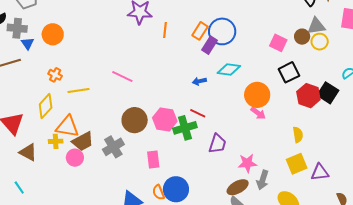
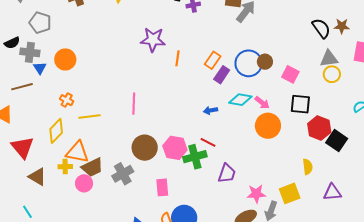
blue circle: (222, 31) -> (249, 63), moved
brown circle: (302, 37) -> (265, 62), moved
black square: (289, 72) -> (300, 104), turned 30
pink line: (122, 76) -> (134, 104), turned 65
black square: (328, 93) -> (337, 141), moved
pink arrow: (258, 113) -> (262, 103), moved
yellow square: (297, 164) -> (290, 193), moved
purple triangle: (320, 172) -> (332, 192), moved

